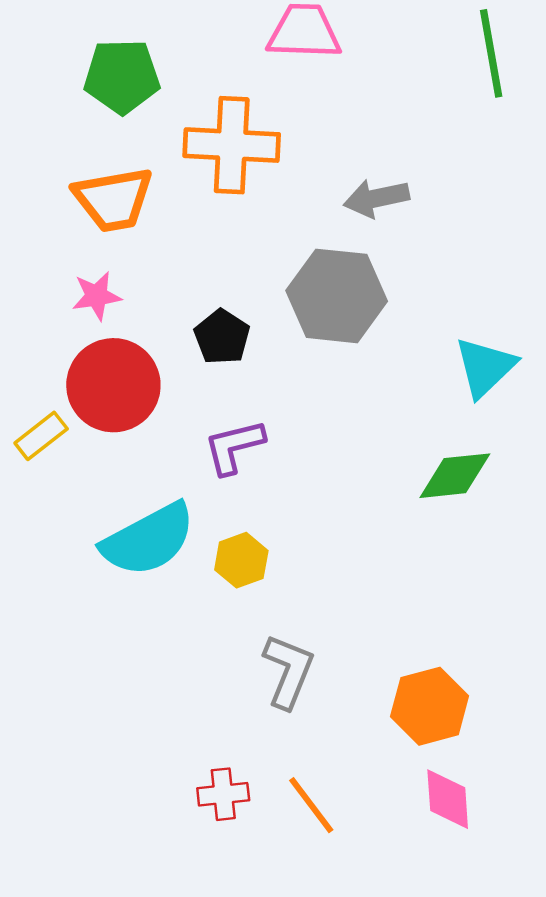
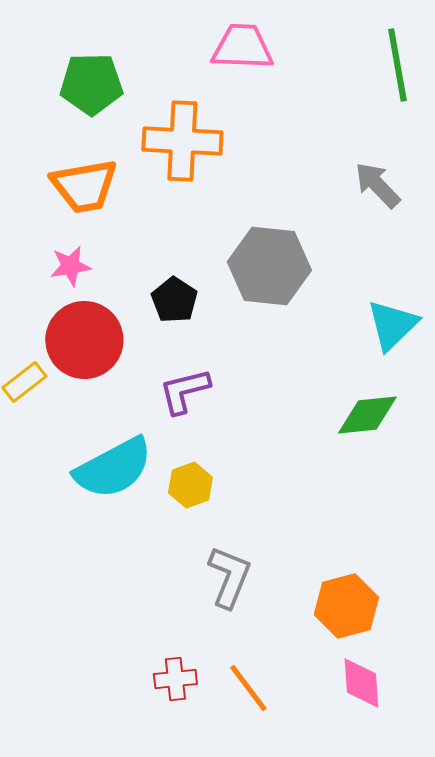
gray arrow: (376, 198) -> (377, 185), moved, turned 58

